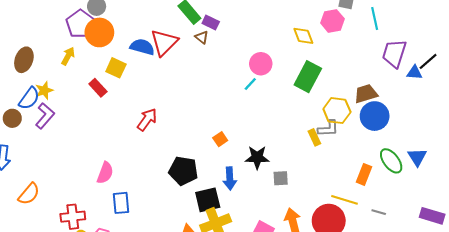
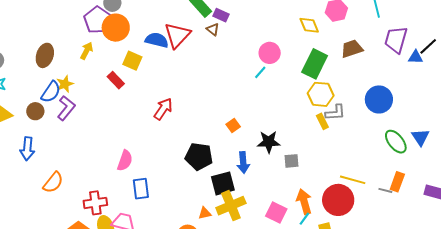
brown trapezoid: (366, 94) -> (352, 49), moved
yellow hexagon: (337, 111) -> (321, 94), moved
orange rectangle: (364, 174) -> (397, 182), moved

